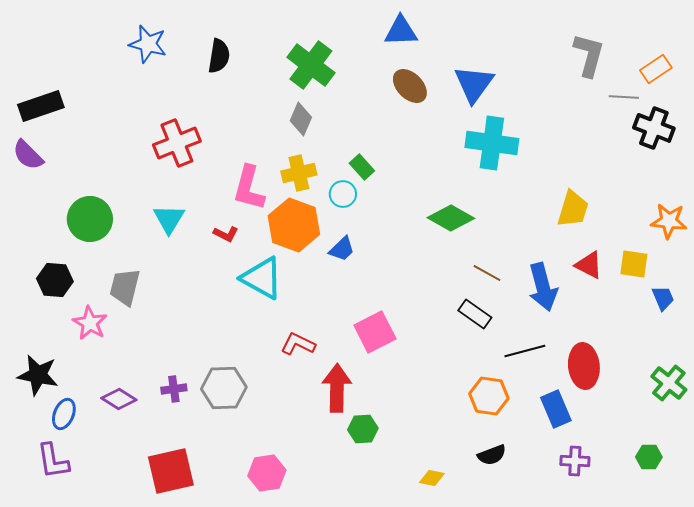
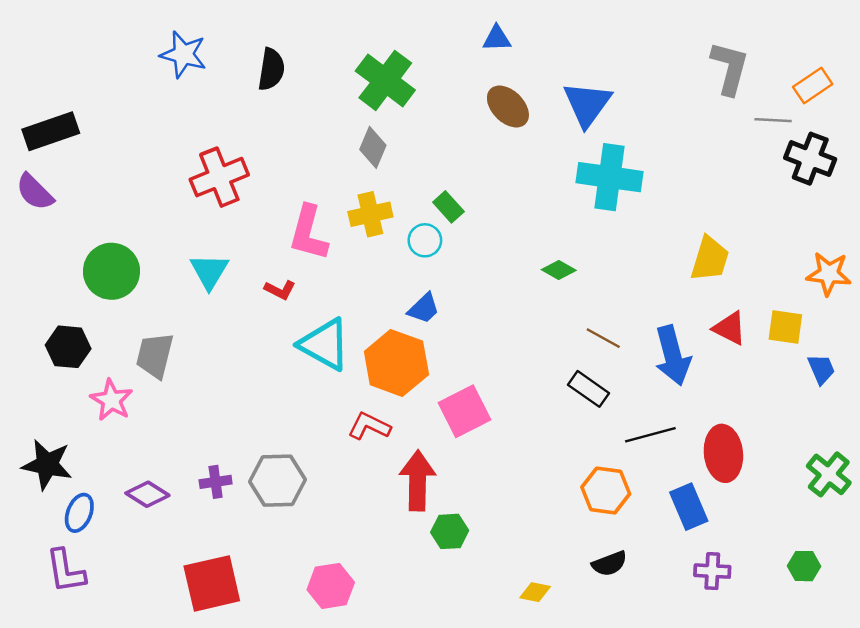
blue triangle: (401, 31) -> (497, 38), size x0.7
green diamond: (451, 218) -> (559, 270), size x0.6
orange hexagon: (294, 225) -> (396, 363), moved

